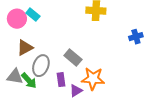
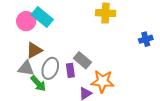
cyan rectangle: (33, 15) -> (42, 17), size x1.5
gray triangle: (15, 77) -> (26, 68), moved
purple rectangle: (61, 80) -> (70, 70), moved

